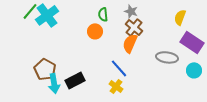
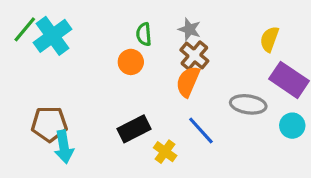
blue line: (119, 68) -> (201, 130), moved
brown pentagon: (45, 69) -> (49, 124), turned -30
black rectangle: (75, 80) -> (134, 129), moved

